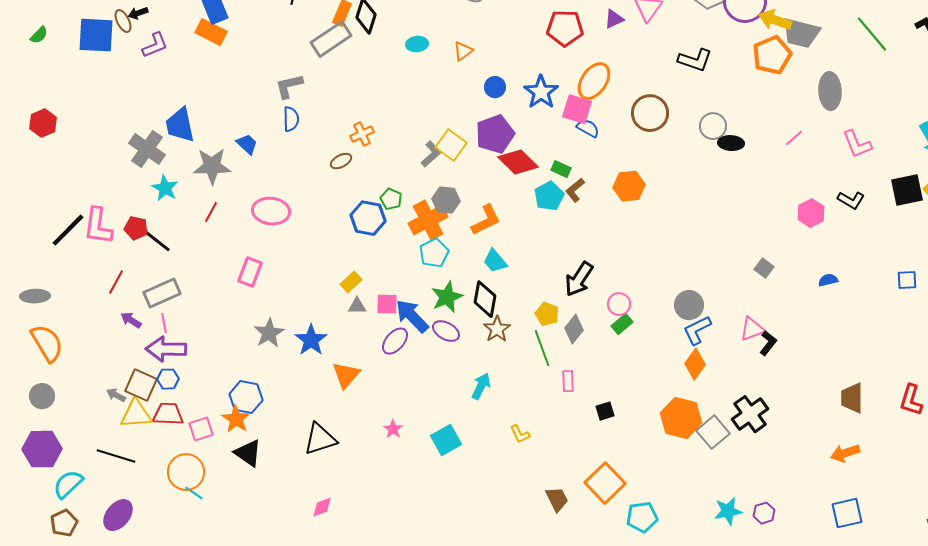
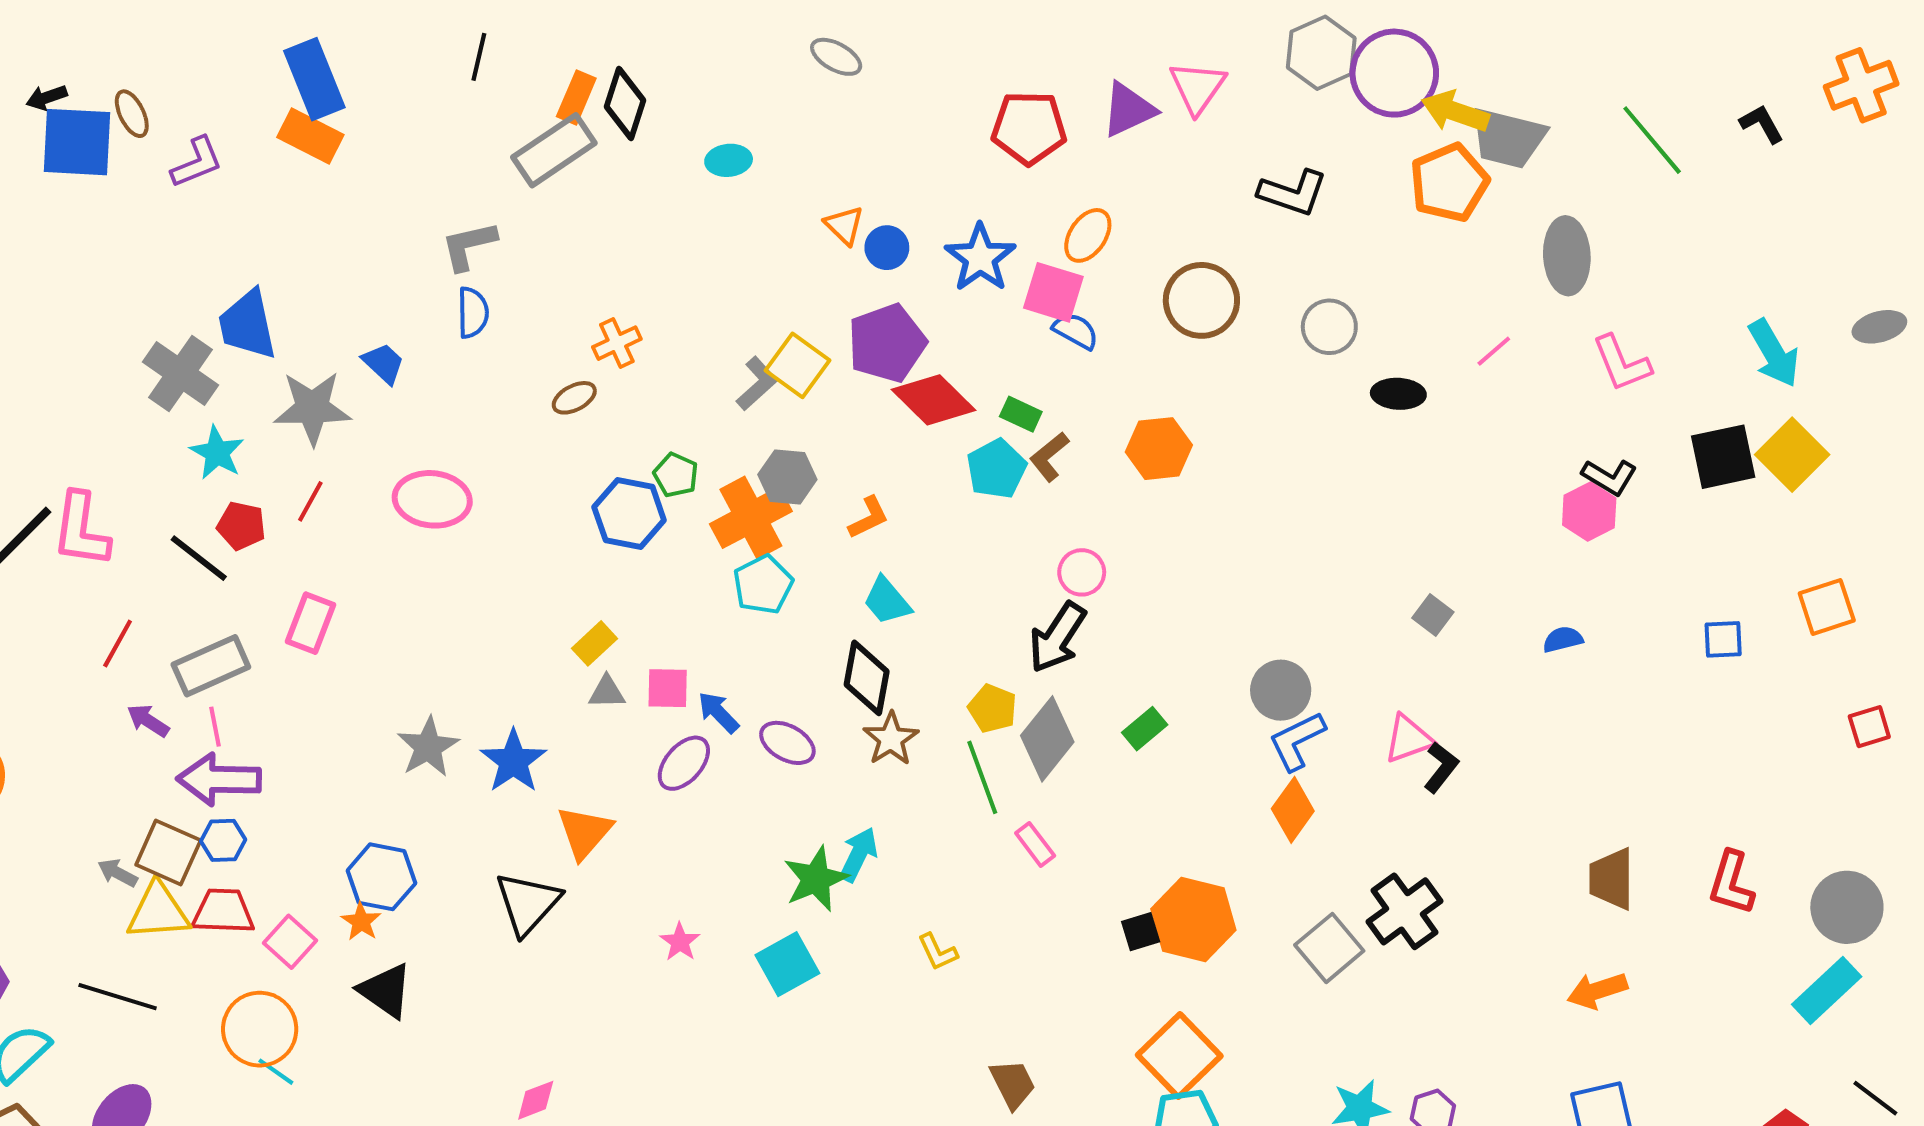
black arrow: (138, 13) -> (47, 97), moved
purple triangle: (614, 19) -> (1128, 110), size x1.4
orange triangle: (463, 51) -> (844, 225), moved, turned -40
orange ellipse: (594, 81) -> (1088, 235), size x0.7
black ellipse: (731, 143) -> (1398, 394), moved
pink hexagon: (811, 213) -> (1589, 512), moved
orange L-shape: (486, 220) -> (869, 518), size x0.7
red pentagon: (136, 228) -> (241, 526), moved
pink rectangle: (250, 272) -> (310, 623), moved
green star: (447, 297) -> (816, 879), moved
pink circle: (619, 304) -> (1082, 572), moved
blue arrow: (412, 316) -> (718, 712), size x0.6
gray diamond: (574, 329) -> (1047, 739), size x1.4
pink rectangle: (568, 381) -> (1035, 844), turned -35
black square: (605, 411) -> (1141, 932), moved
orange hexagon: (681, 418) -> (1193, 919), moved
orange star: (236, 419) -> (361, 922), size x0.7
pink square: (201, 429) -> (290, 942), turned -30
black triangle: (320, 439) -> (528, 903), moved, turned -30
orange square: (605, 483) -> (1179, 1055), moved

